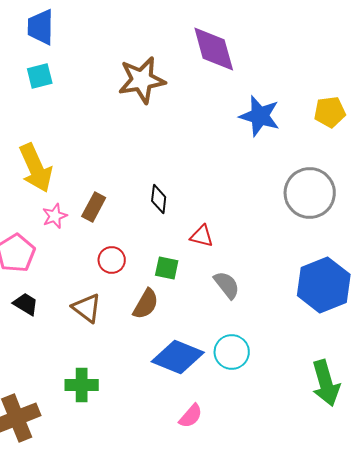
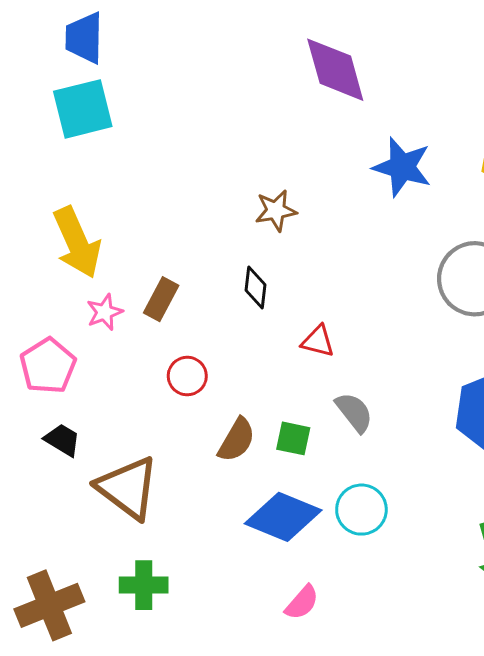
cyan square: (40, 76) -> (83, 109), size x1.6
brown star: (142, 80) -> (276, 211), moved, size x0.6
green square: (167, 268) -> (293, 438), moved
brown triangle: (87, 308) -> (128, 488), moved, size x1.5
green cross: (82, 385) -> (144, 585), moved

